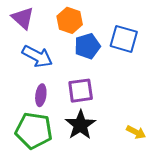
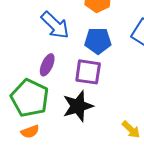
blue pentagon: (87, 46) -> (98, 41), moved

